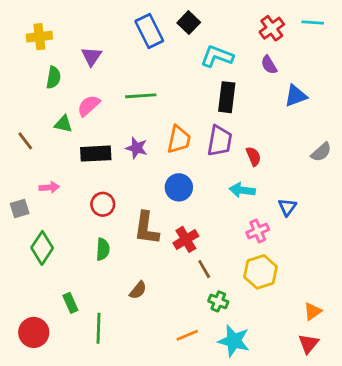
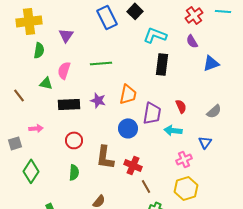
yellow cross: (39, 37) -> (29, 21), size x1.4
pink semicircle: (89, 106) -> (64, 70), turned -30
purple trapezoid: (220, 141) -> (152, 113), moved
gray semicircle: (321, 152) -> (214, 111), moved
red cross: (186, 239) -> (133, 165), turned -36

